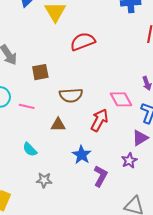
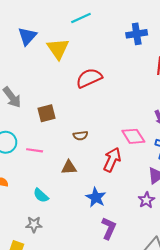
brown semicircle: (71, 95) -> (80, 136), size x0.6
purple L-shape: (100, 176) -> (109, 228), moved
gray star: (44, 180) -> (34, 224), moved

